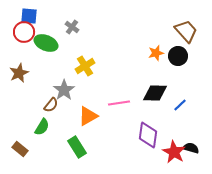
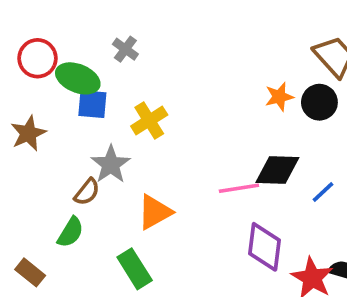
blue square: (29, 16) -> (92, 104), moved
pink line: (119, 103) -> (239, 188), moved

